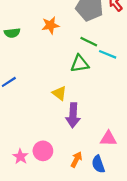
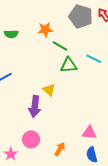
green line: (89, 42) -> (60, 46), moved
purple arrow: (73, 115) -> (35, 106), moved
pink star: (20, 157) -> (11, 154), moved
blue semicircle: (98, 164) -> (92, 155), moved

